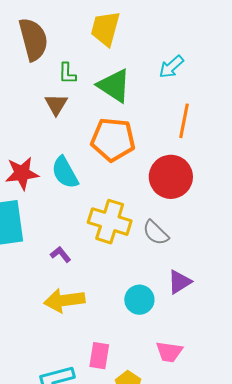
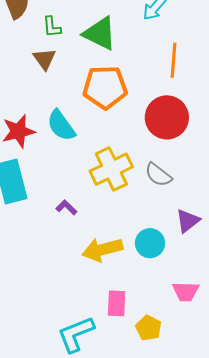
yellow cross: (110, 222) -> (111, 169), turned -36
yellow arrow: (64, 300) -> (102, 250), moved

